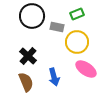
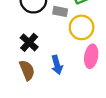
pink ellipse: (86, 69) -> (91, 56), turned 65

